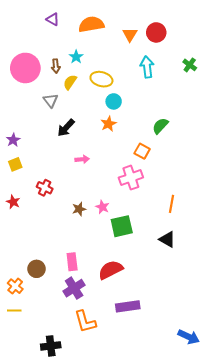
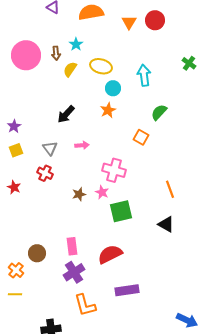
green cross: (190, 65) -> (189, 63), moved
cyan arrow: (147, 67) -> (144, 75), moved
gray triangle: (51, 100) -> (50, 148), moved
pink cross: (131, 178) -> (114, 170), moved, turned 35
orange line: (171, 204) -> (170, 189), turned -30

